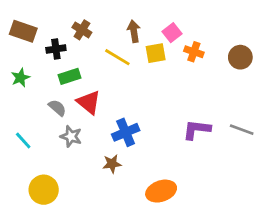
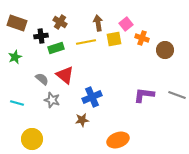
yellow line: (117, 57) -> (86, 42), turned -42
brown circle: (240, 57) -> (165, 50), moved
green rectangle: (70, 76) -> (56, 48), moved
cyan line: (23, 141) -> (17, 103), turned -32

